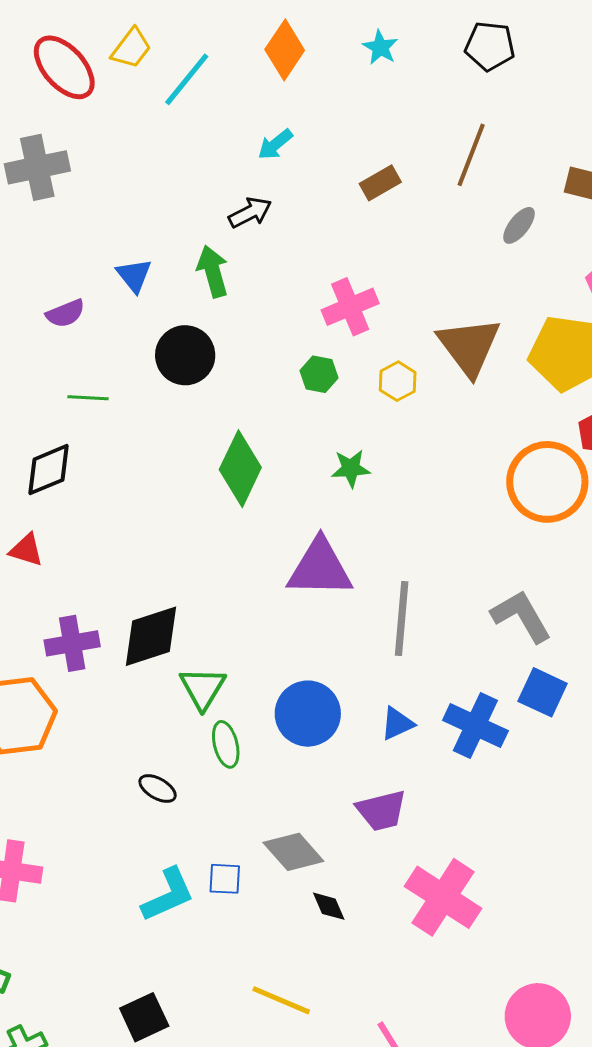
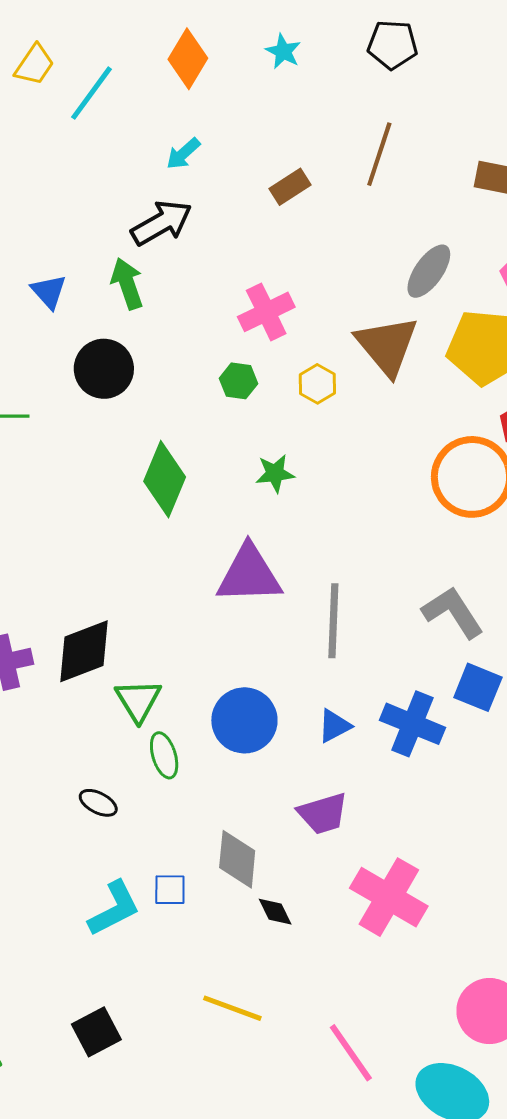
black arrow: (250, 212) -> (162, 223), size x1.4
gray ellipse: (519, 225) -> (429, 271), moved, size x1.4
gray diamond: (293, 852) -> (237, 859), turned 50

